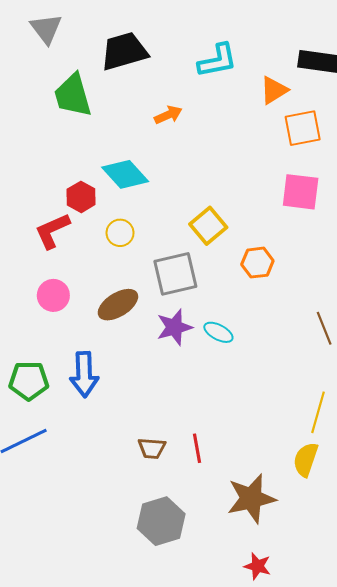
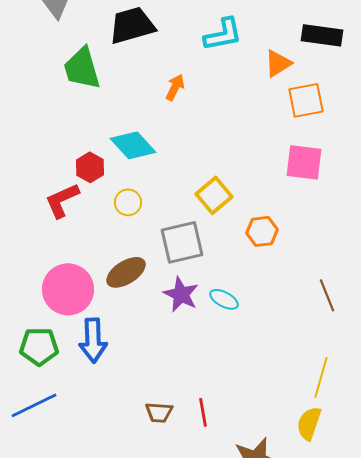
orange arrow: (168, 115) -> (175, 87), turned -40
pink circle: (53, 295) -> (68, 289), moved, size x1.6
purple star: (174, 327) -> (181, 294), turned -30

